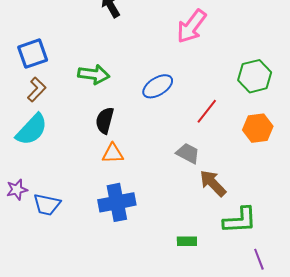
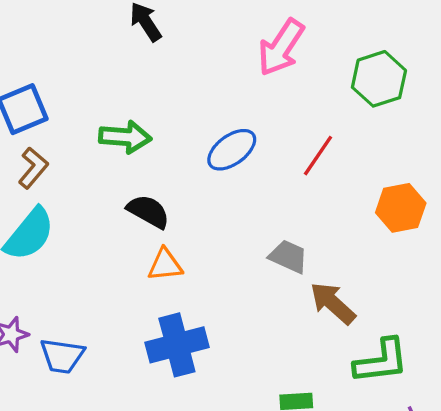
green hexagon: (255, 76) -> (379, 79), moved
red line: (207, 111) -> (318, 156), moved
black semicircle: (105, 120) -> (148, 211), turned 108

